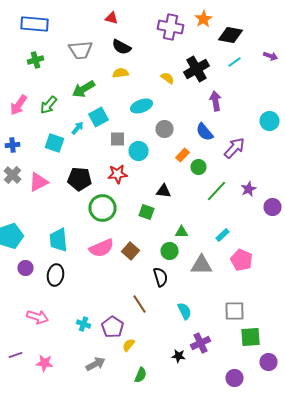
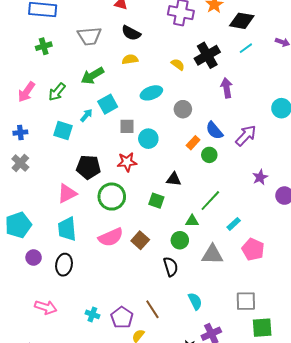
gray circle: (164, 129) -> (183, 109), moved
blue semicircle: (204, 132) -> (214, 131), moved
pink triangle: (38, 182) -> (67, 193), moved
green line: (216, 191) -> (210, 201), moved
brown line: (140, 304) -> (152, 309), moved

